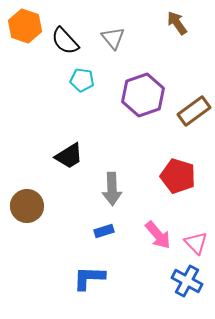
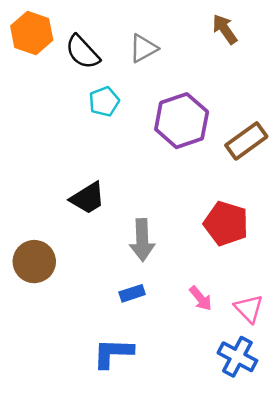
gray triangle: (113, 38) -> (143, 48), turned 40
cyan pentagon: (82, 80) -> (104, 102), turned -30
pink arrow: (158, 235) -> (201, 298), size x0.7

